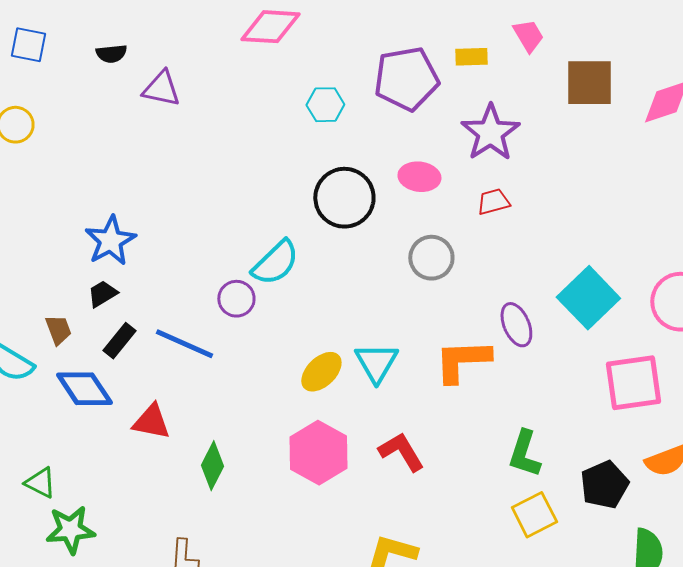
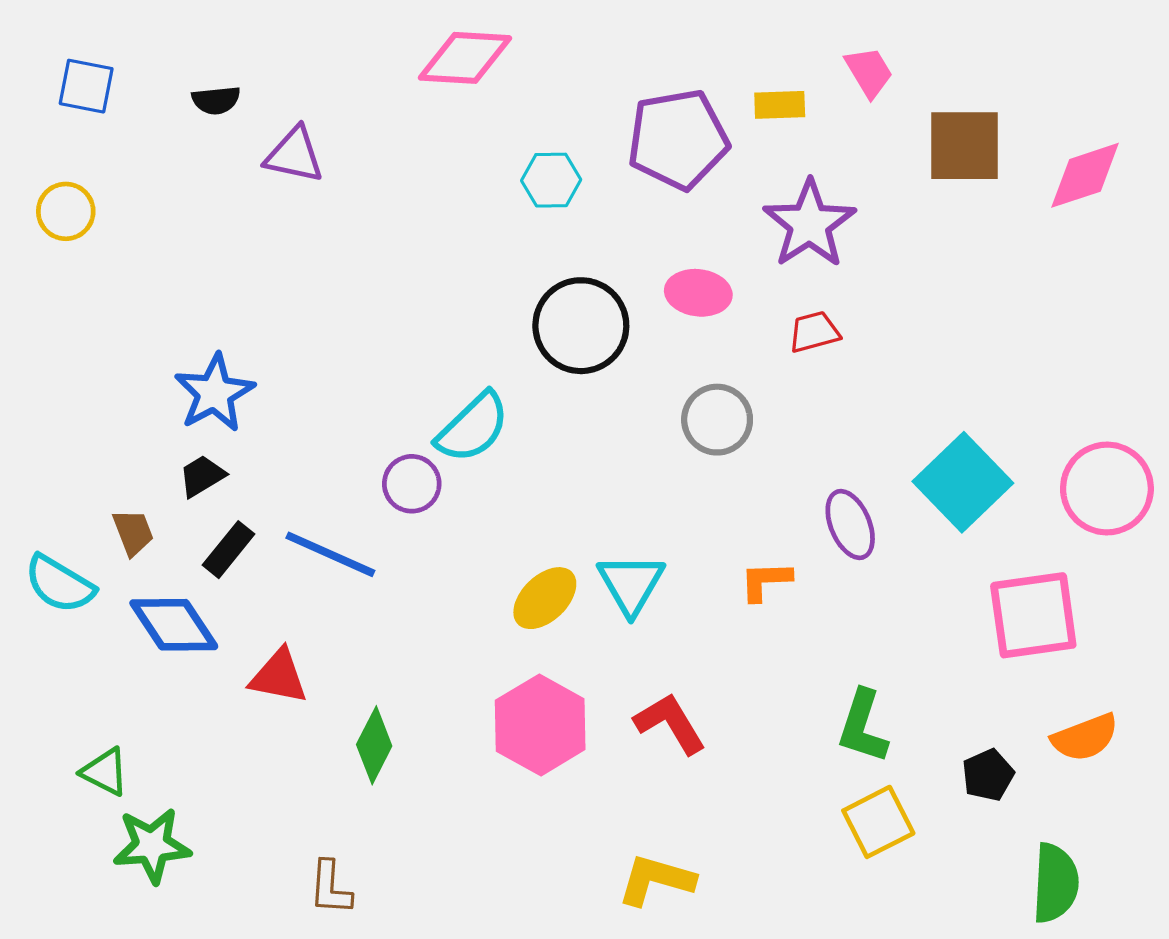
orange L-shape: (462, 361) -> (766, 581), size x0.6
black pentagon: (604, 485) -> (988, 775), size x0.7

